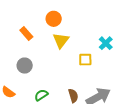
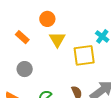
yellow square: (85, 60) -> (84, 55), size x1.6

